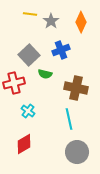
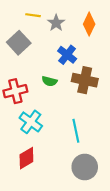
blue cross: (61, 50) -> (67, 55), turned -30
gray square: (29, 55) -> (19, 43), moved
brown cross: (76, 88) -> (85, 80), moved
cyan cross: (28, 111) -> (31, 122), size x1.5

